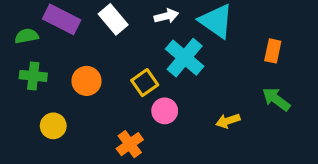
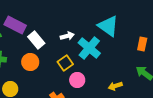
white arrow: (166, 16) -> (67, 36), moved
white rectangle: (113, 19) -> (36, 40), moved

